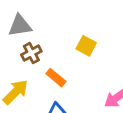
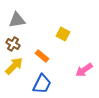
brown cross: (31, 53) -> (13, 44), moved, turned -32

